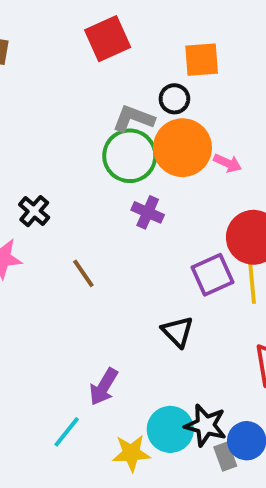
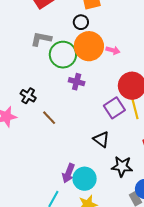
gray L-shape: (133, 119) -> (41, 39), moved
black cross: (34, 211) -> (28, 96), moved
black star: (205, 425) -> (122, 166), moved
cyan circle: (170, 429) -> (85, 179), moved

